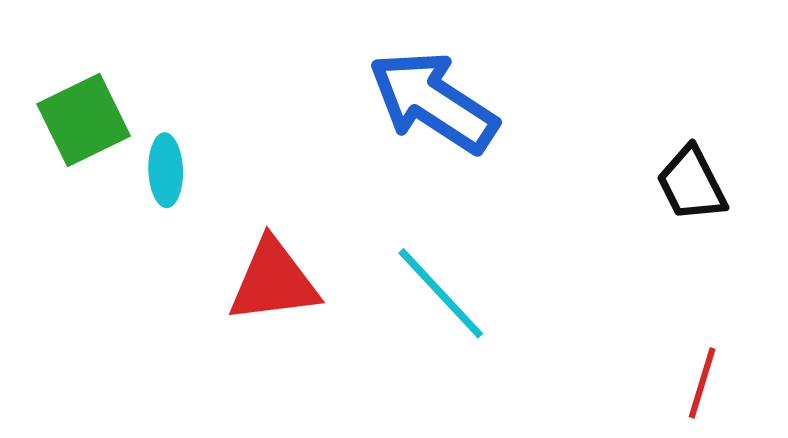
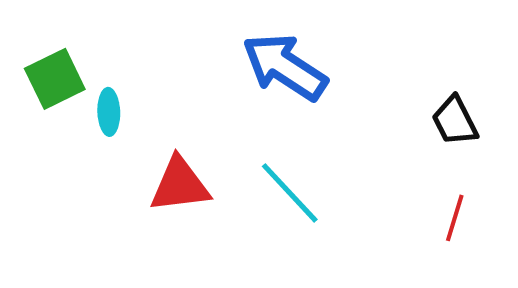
red line: (702, 383) -> (455, 218), moved

